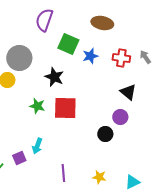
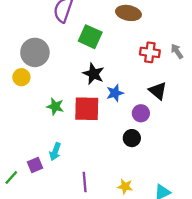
blue star: (90, 56) -> (115, 93), moved
black star: (54, 77) -> (94, 74), moved
purple circle: (120, 117) -> (141, 113), moved

